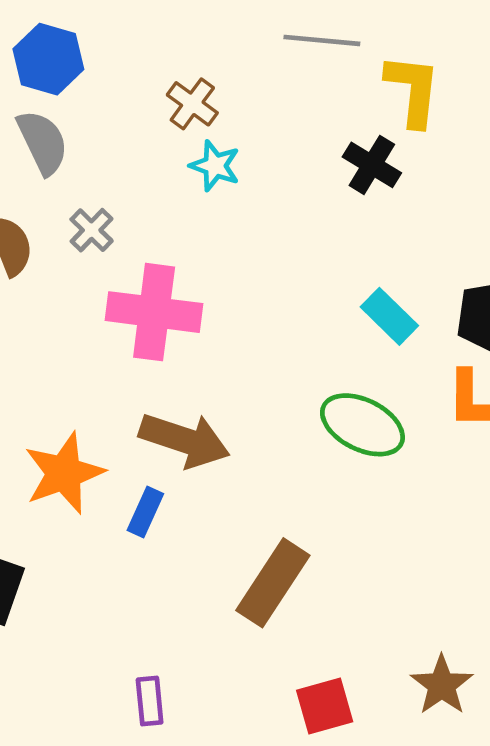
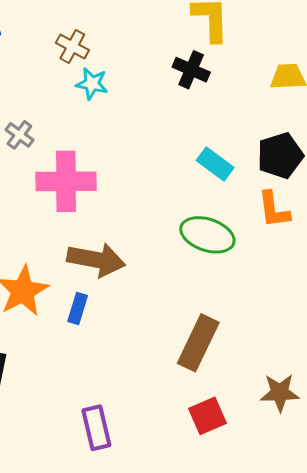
brown rectangle: (273, 583) -> (198, 343), moved
brown star: (442, 685) -> (280, 393), turned -30
purple rectangle: (150, 701) -> (96, 428), size x1.4

